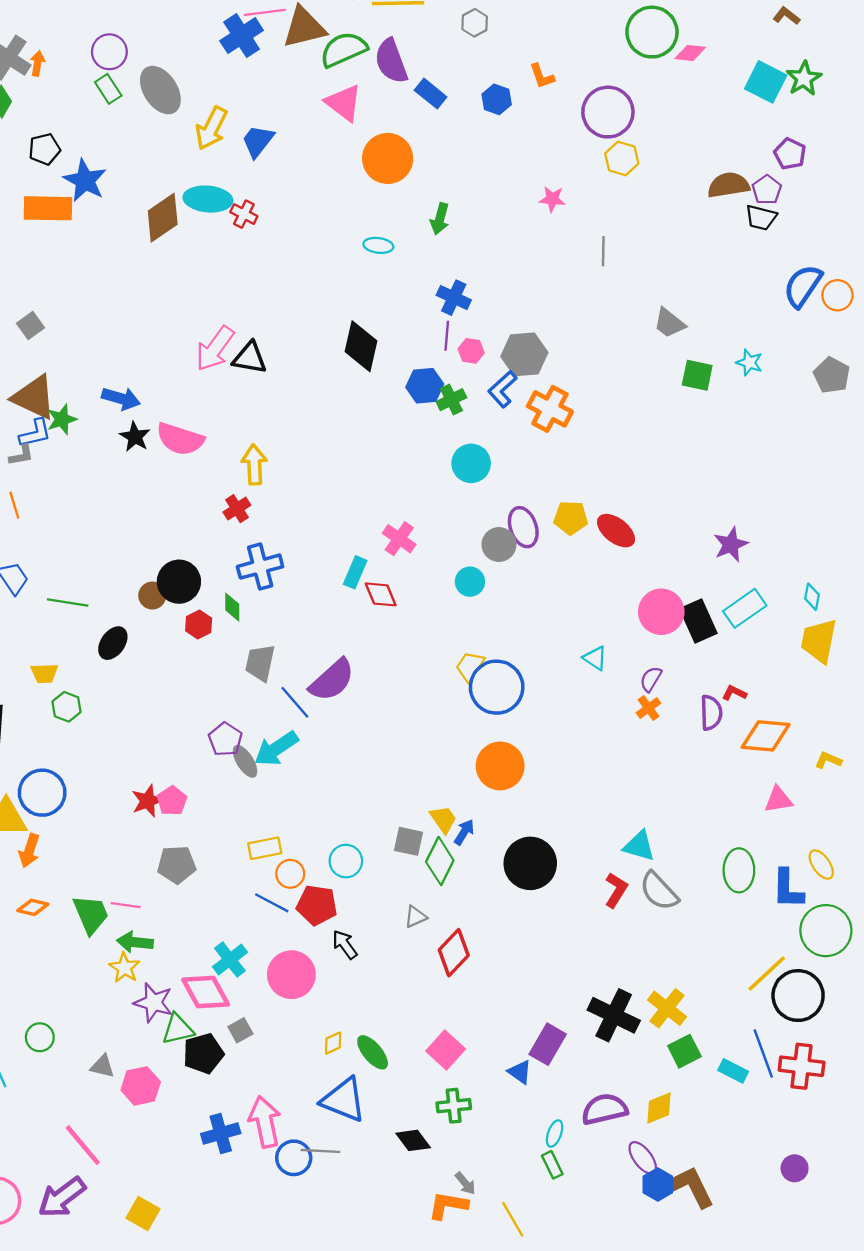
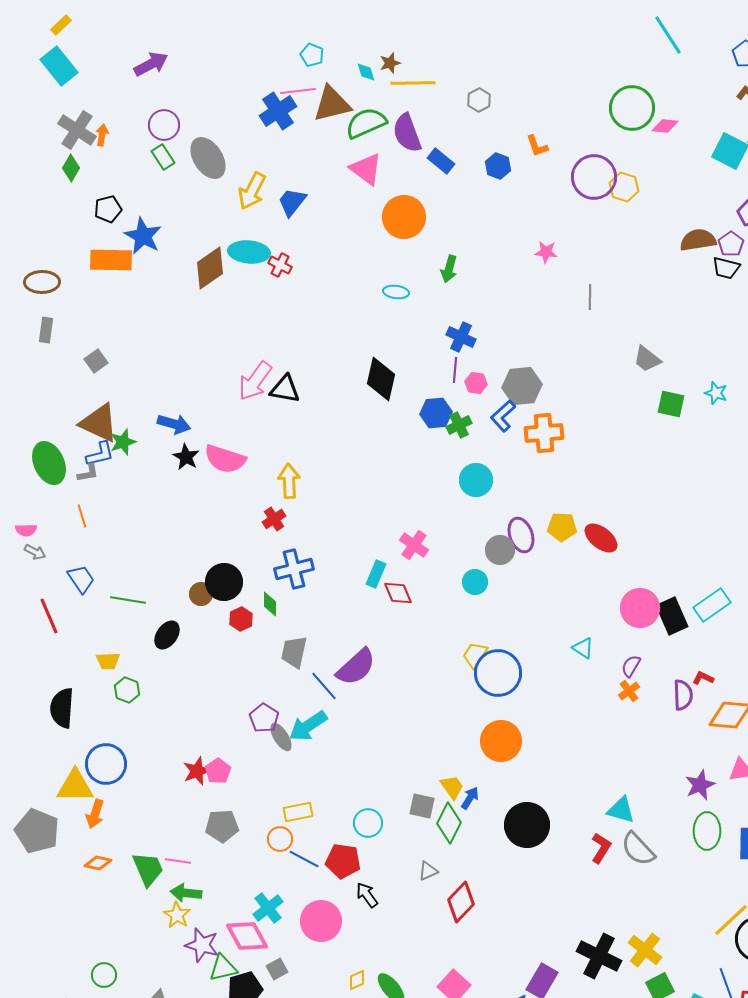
yellow hexagon: (622, 158) -> (624, 187), moved
orange cross: (550, 409) -> (544, 433), turned -33
purple star: (731, 545) -> (700, 785), moved
orange circle: (290, 874) -> (280, 839), moved

